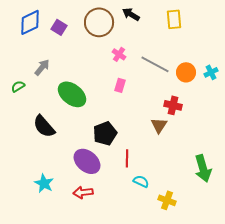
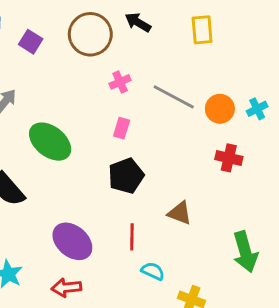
pink cross: (119, 54) -> (120, 82), turned 32
red cross: (173, 105) -> (229, 158), moved
brown triangle: (159, 125) -> (180, 213), moved, turned -42
black pentagon: (105, 133) -> (126, 176), moved

